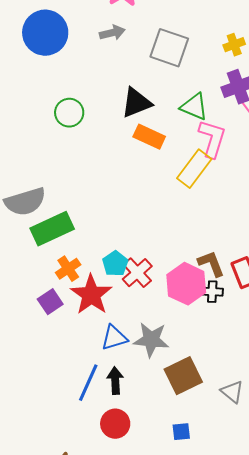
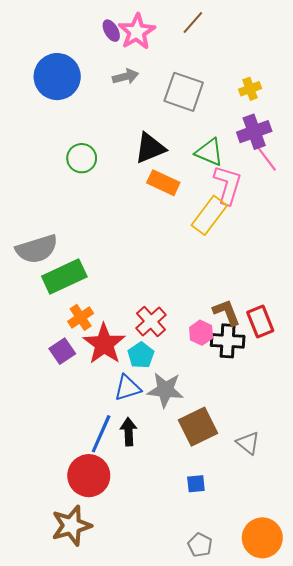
cyan pentagon: (115, 264) -> (141, 355), moved
pink hexagon: (186, 284) -> (201, 333), size x0.6
black cross: (212, 292) -> (228, 341), size x1.5
red circle: (115, 424) -> (89, 476), moved, size x1.4

